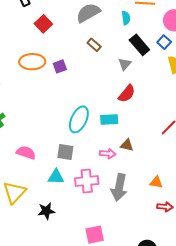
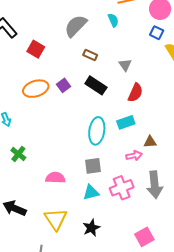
black rectangle: (139, 45) -> (96, 85), moved

